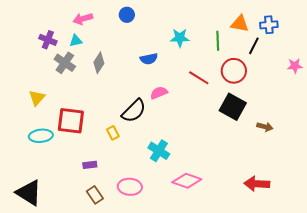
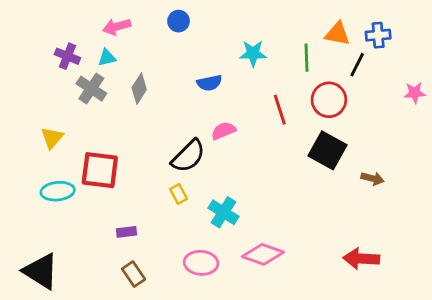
red line: (199, 78) -> (280, 110), turned 40
yellow rectangle: (113, 133) -> (179, 194), moved
pink ellipse: (130, 187) -> (201, 263), moved

